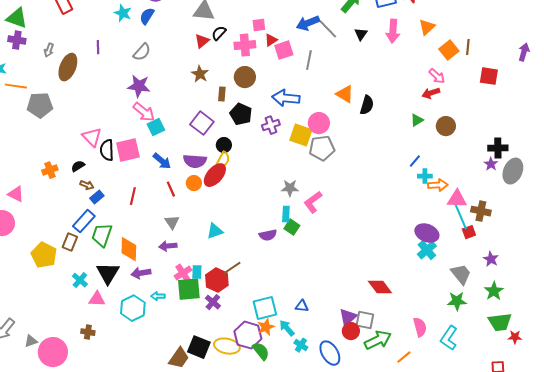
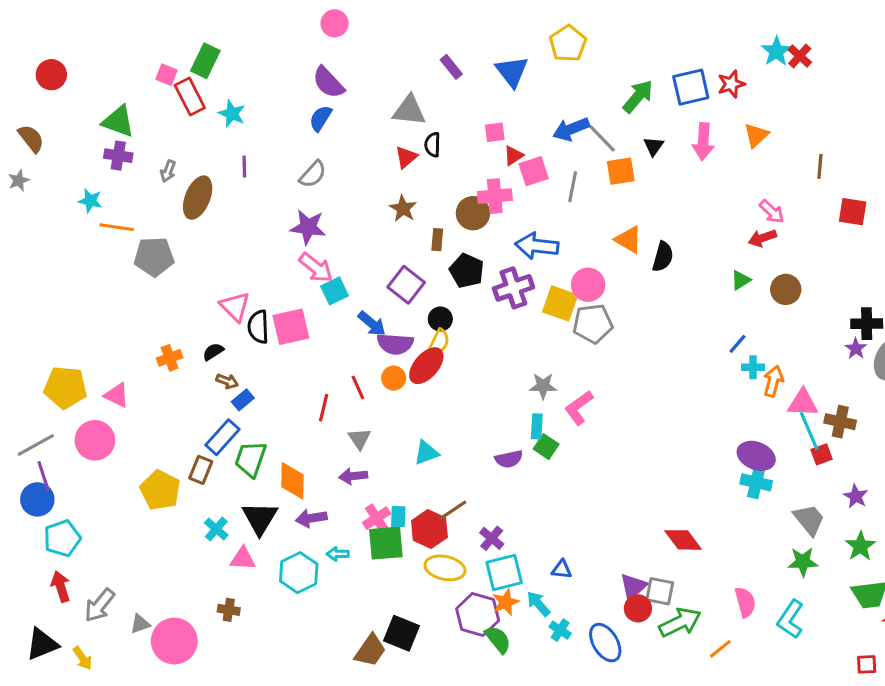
cyan star: (123, 13) -> (232, 114), moved
black semicircle: (219, 33) -> (433, 145), turned -42
pink cross: (245, 45) -> (495, 196), moved
orange square: (449, 50) -> (621, 171), moved, turned 30
purple cross: (271, 125) -> (513, 288), size x1.4
blue arrow: (162, 161) -> (372, 324), moved
orange arrow: (438, 185) -> (773, 381), turned -72
red line: (133, 196) -> (324, 408), moved
cyan cross: (427, 250) -> (756, 482), turned -36
purple cross: (213, 302) -> (492, 538), moved
yellow ellipse: (227, 346) -> (445, 568), moved

